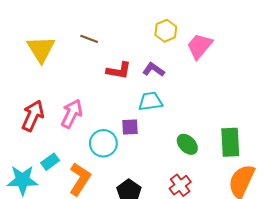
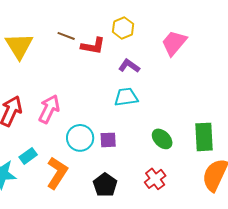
yellow hexagon: (166, 31) -> (123, 28), moved
red L-shape: (119, 71) -> (93, 46), moved
purple square: (130, 127) -> (108, 140), moved

